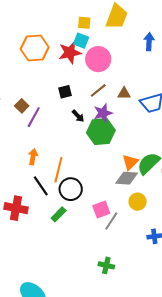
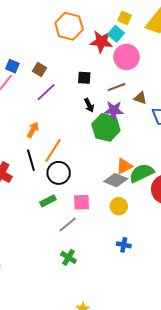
brown square: (22, 106) -> (40, 69), moved, turned -32
green rectangle: (59, 214) -> (48, 201), moved
gray line: (111, 221) -> (68, 225), moved

